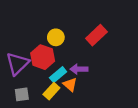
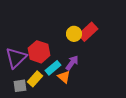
yellow circle: (56, 37) -> (74, 34), moved
purple arrow: (79, 69) -> (72, 63), turned 126
yellow rectangle: (51, 91) -> (35, 79), moved

